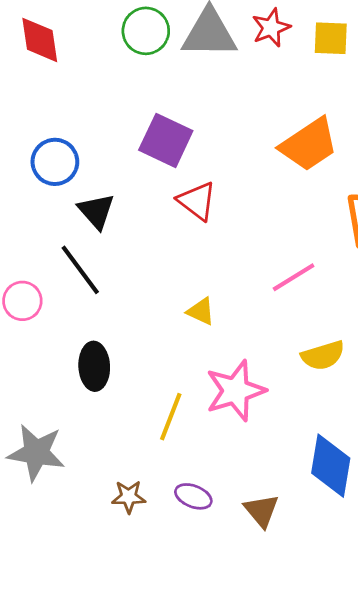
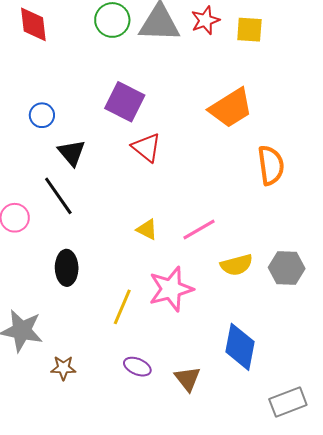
blue circle: (55, 162) -> (42, 115), size x0.7
pink line: (294, 277) -> (199, 230), moved
brown star: (129, 497) -> (63, 368), moved

